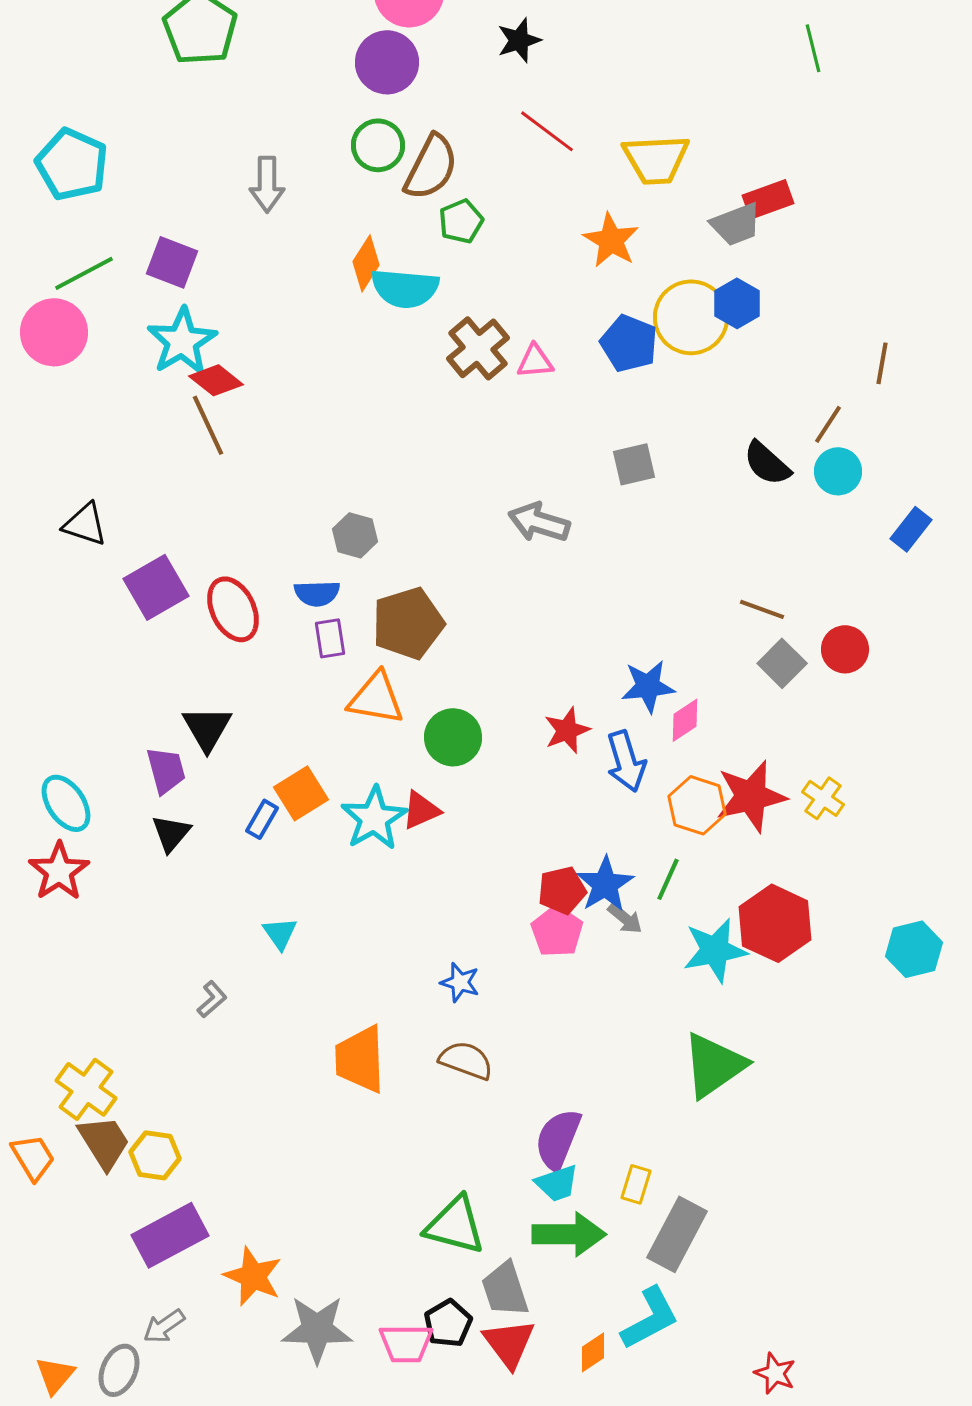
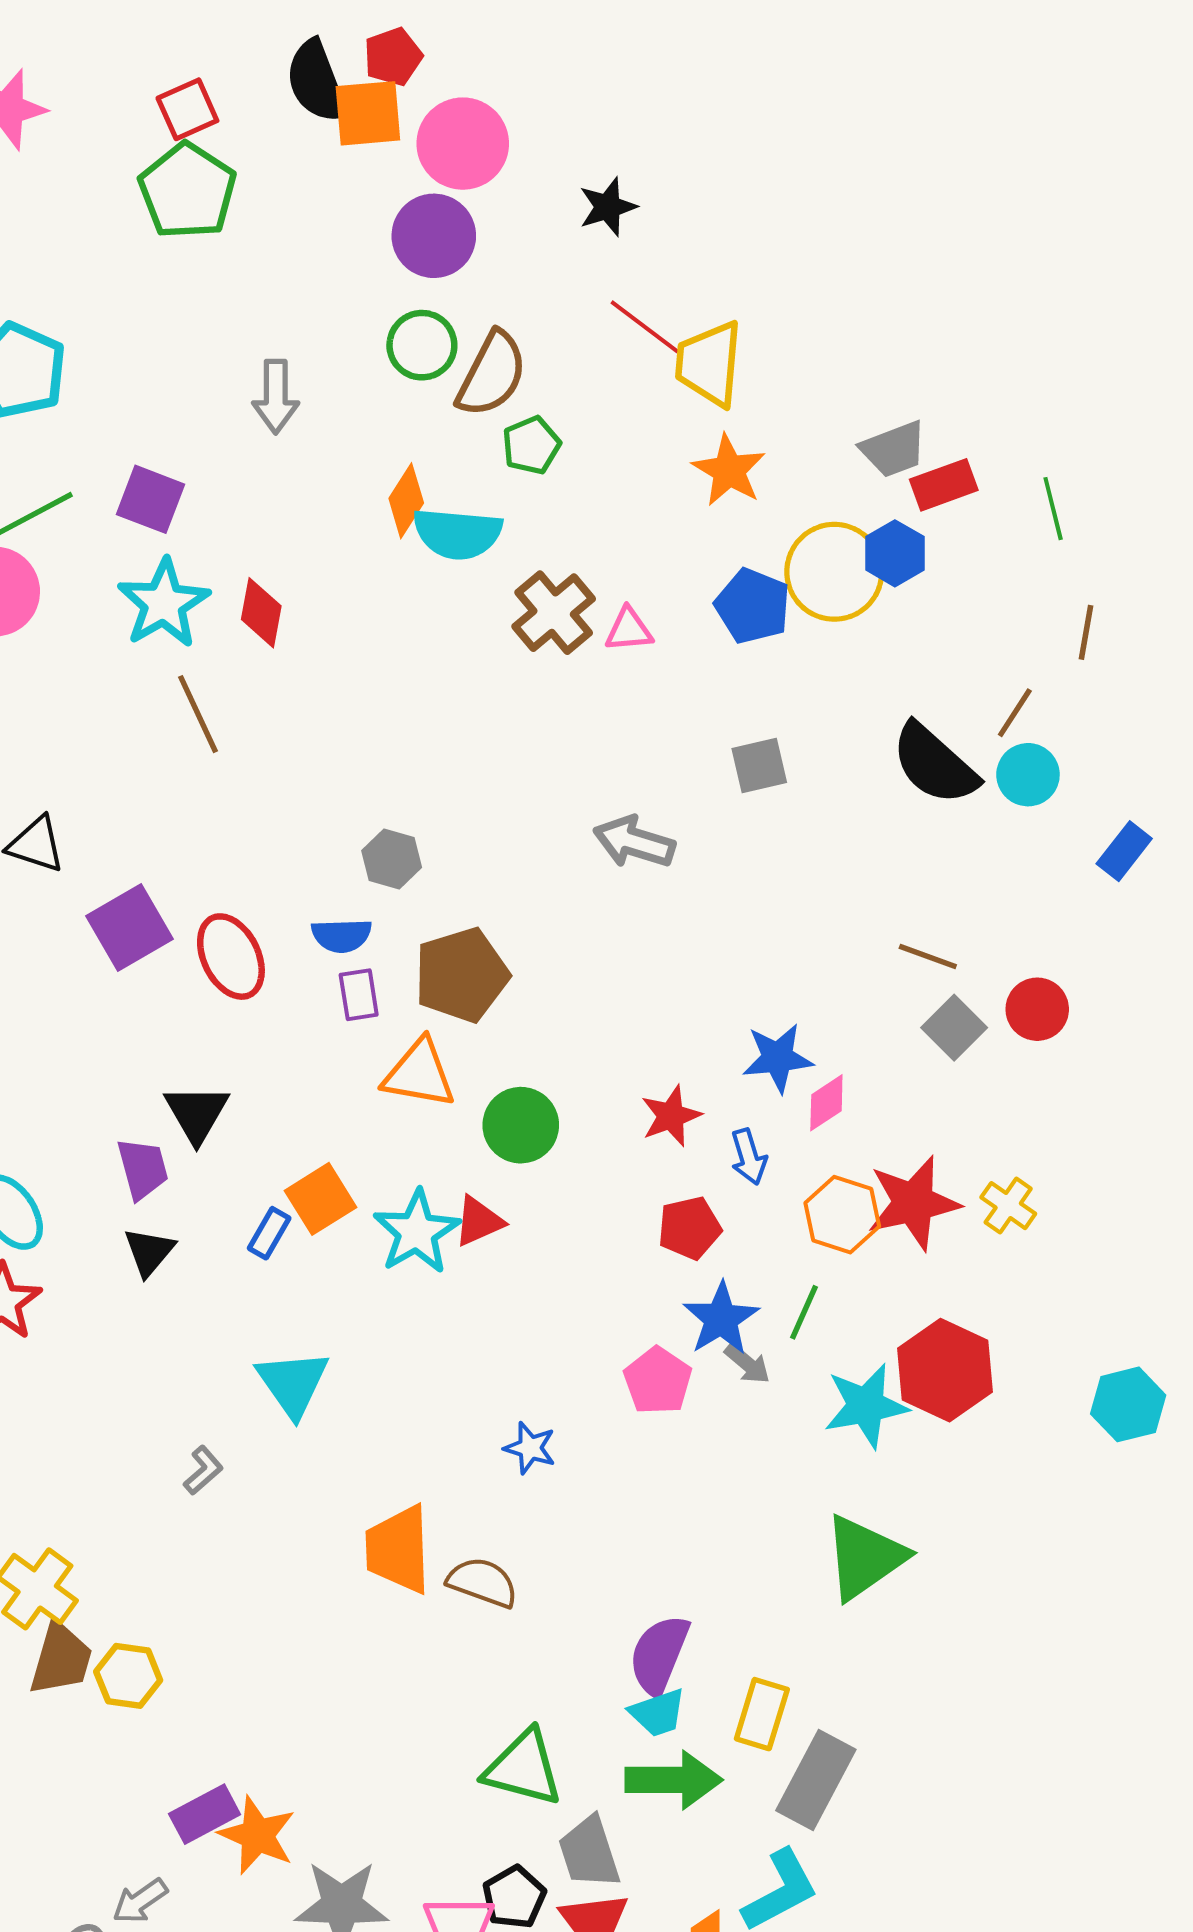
green line: (813, 48) -> (1053, 509), moved
yellow trapezoid: (656, 159) -> (709, 364), moved, turned 98
red rectangle: (768, 199) -> (944, 485), moved
red diamond: (216, 380) -> (261, 613), moved, turned 62
black semicircle: (767, 463) -> (934, 764), size x1.4
blue arrow: (626, 761) -> (749, 1157), size x0.7
red pentagon: (562, 890) -> (689, 1228), moved
cyan triangle: (280, 933) -> (293, 1383), size x1.6
brown semicircle: (466, 1060) -> (483, 1582), moved
brown trapezoid: (104, 1142) -> (61, 1659), turned 48
yellow rectangle: (636, 1184) -> (762, 1714), size x1.4
purple rectangle: (170, 1235) -> (205, 1814), moved, size x0.7

